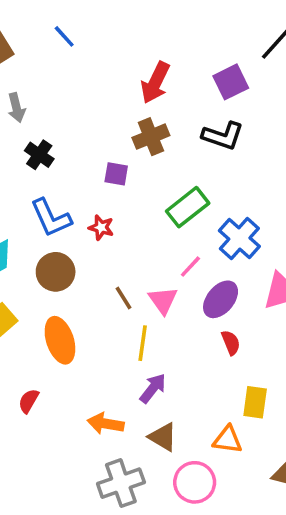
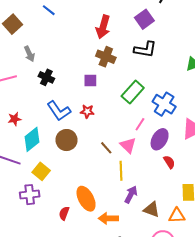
brown cross: (151, 137) -> (106, 57), turned -36
orange ellipse: (60, 340) -> (86, 199), moved
brown triangle: (163, 437) -> (152, 209), moved

